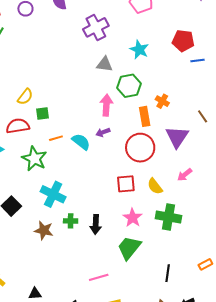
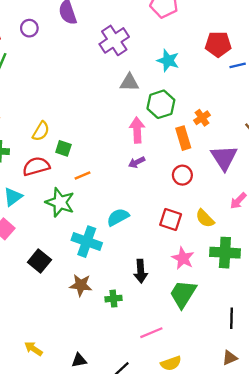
orange cross: (162, 101) -> (202, 118), turned 32
green square: (43, 113) -> (63, 148), turned 32
cyan semicircle: (81, 142) -> (118, 217), moved, turned -60
red circle: (140, 148) -> (182, 175), size x0.6
red square: (126, 184) -> (171, 220), turned 30
green cross: (71, 221) -> (113, 299), moved

